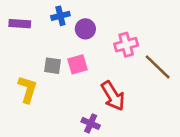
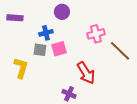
blue cross: (60, 16) -> (46, 33), moved
purple circle: (85, 29) -> (62, 12), moved

